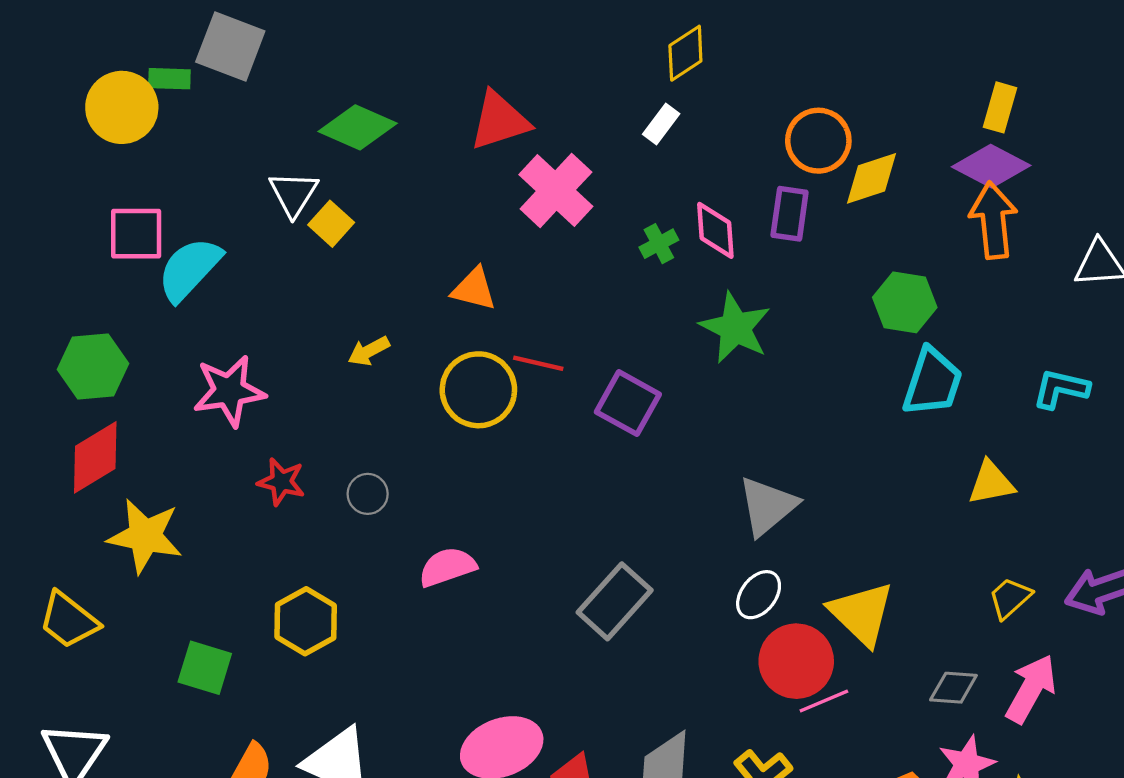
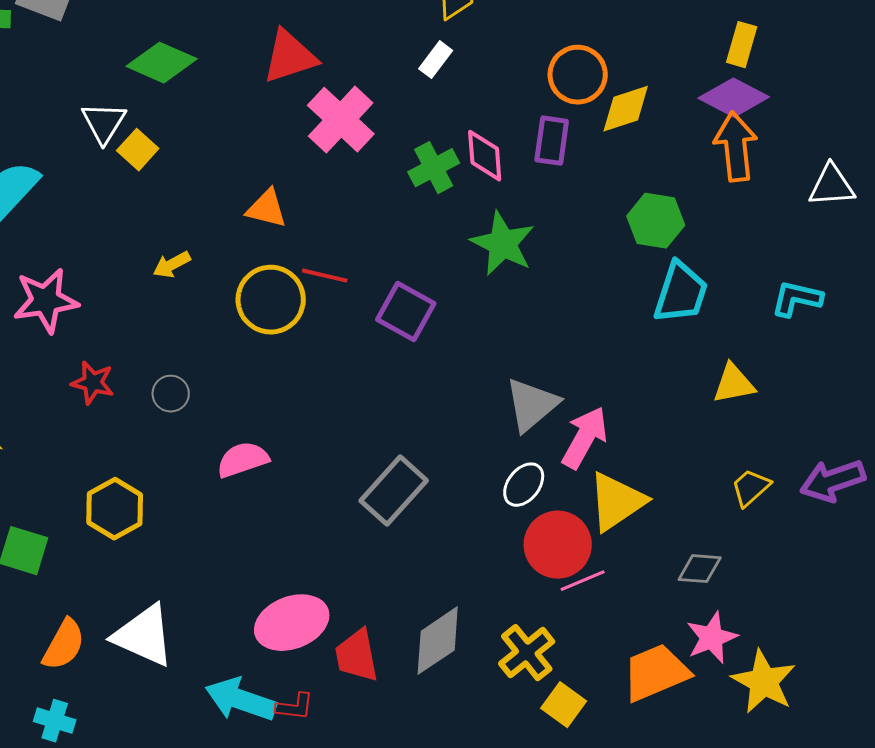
green cross: (659, 244) -> (434, 168), size x1.4
yellow triangle: (862, 614) -> (617, 502), turned 42
pink arrow: (1031, 689) -> (585, 438), moved

